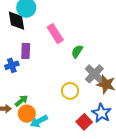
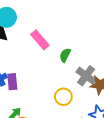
purple rectangle: (26, 51) -> (12, 82), moved

